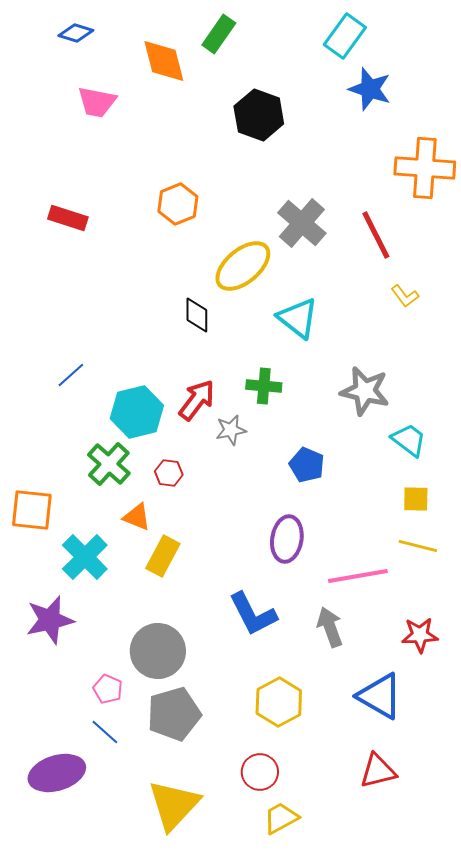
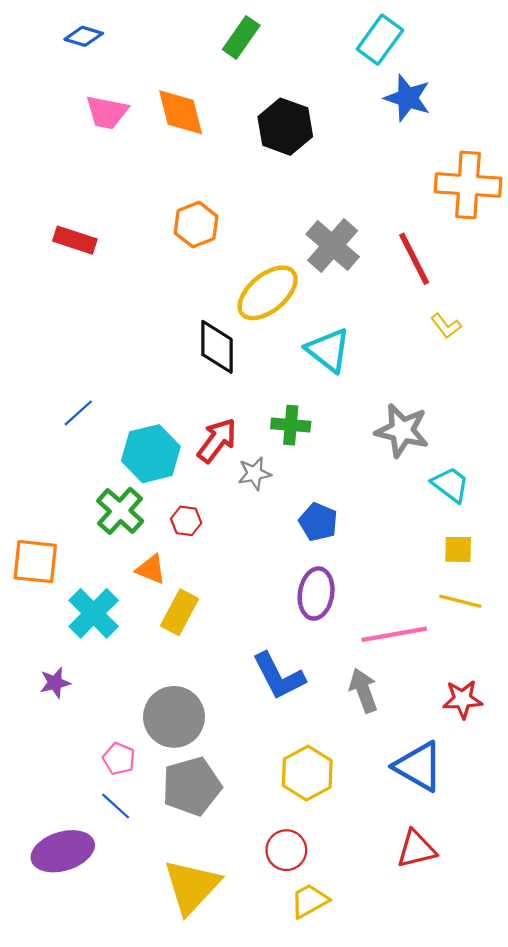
orange diamond: (164, 61) -> (181, 112), moved
black diamond: (197, 315) -> (217, 347), size x1.4
blue pentagon: (307, 465) -> (318, 522), moved
purple star: (50, 620) -> (55, 683), size x0.6

